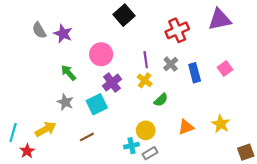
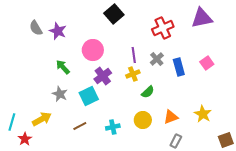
yellow cross: (145, 80) -> (133, 74), turned 32
yellow circle: (146, 130) -> (143, 120), moved
cyan cross: (132, 146) -> (113, 127), moved
gray rectangle: (150, 153) -> (176, 141), moved, turned -32

